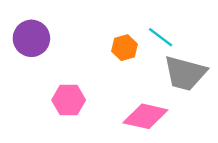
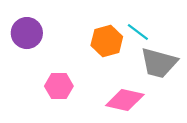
orange hexagon: (124, 48) -> (107, 41), size x1.4

